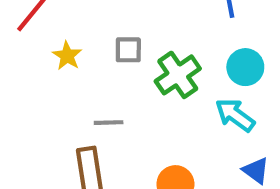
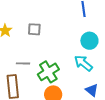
green cross: (178, 75) -> (48, 72), moved

